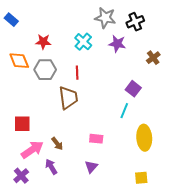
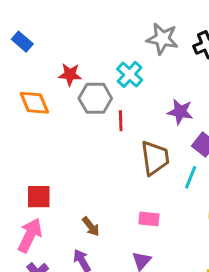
purple star: (117, 44) -> (180, 112), moved
gray hexagon: (45, 70) -> (95, 98), moved
brown trapezoid: (68, 98) -> (155, 158), moved
pink arrow: (32, 150) -> (30, 235), moved, turned -30

